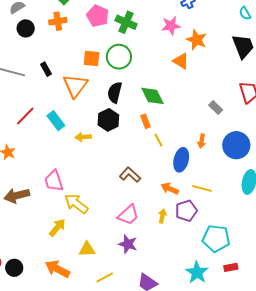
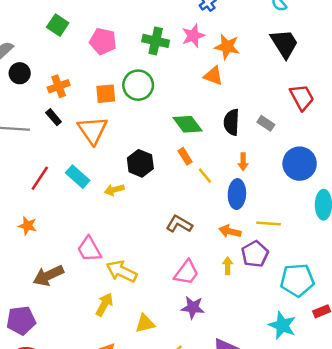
orange cross: (58, 21) -> (59, 86), moved
green cross: (126, 22) -> (156, 41), moved
black semicircle: (115, 92) -> (232, 122), moved
orange arrow: (202, 141) -> (243, 162), moved

